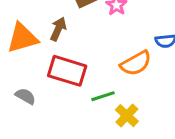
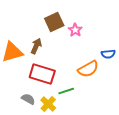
gray semicircle: (25, 96) -> (28, 99), moved
yellow cross: (127, 116) -> (48, 104), moved

